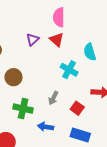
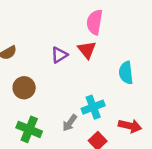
purple triangle: (33, 40) -> (59, 55), moved
cyan cross: (69, 70) -> (93, 107), moved, turned 30

